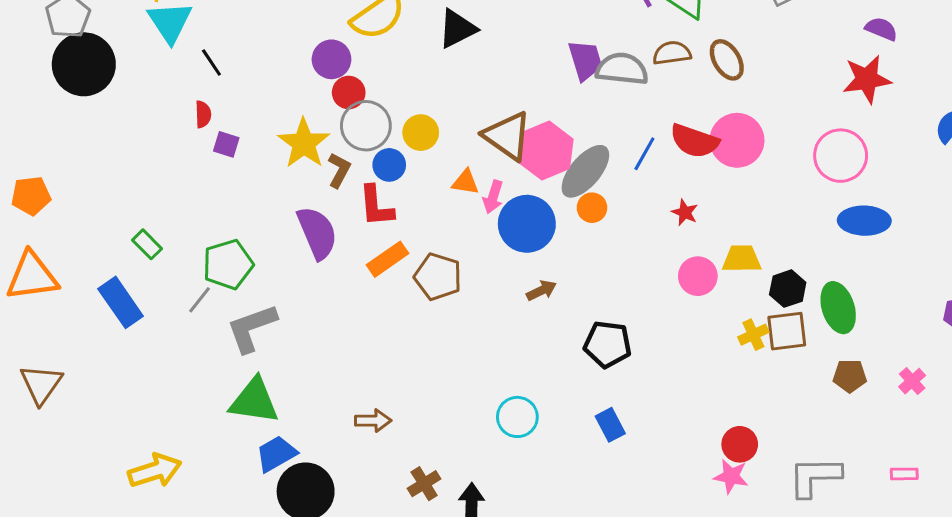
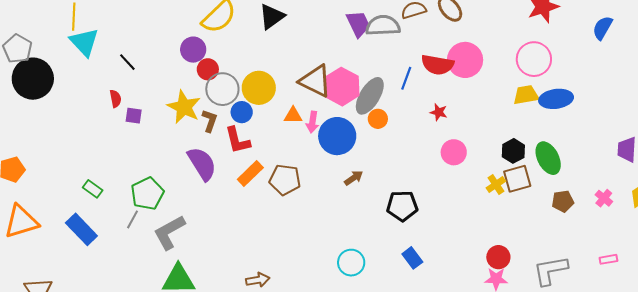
black line: (211, 63) -> (127, 62), moved
yellow circle: (421, 133) -> (259, 88), size x1.4
yellow trapezoid: (742, 259) -> (526, 95), moved

